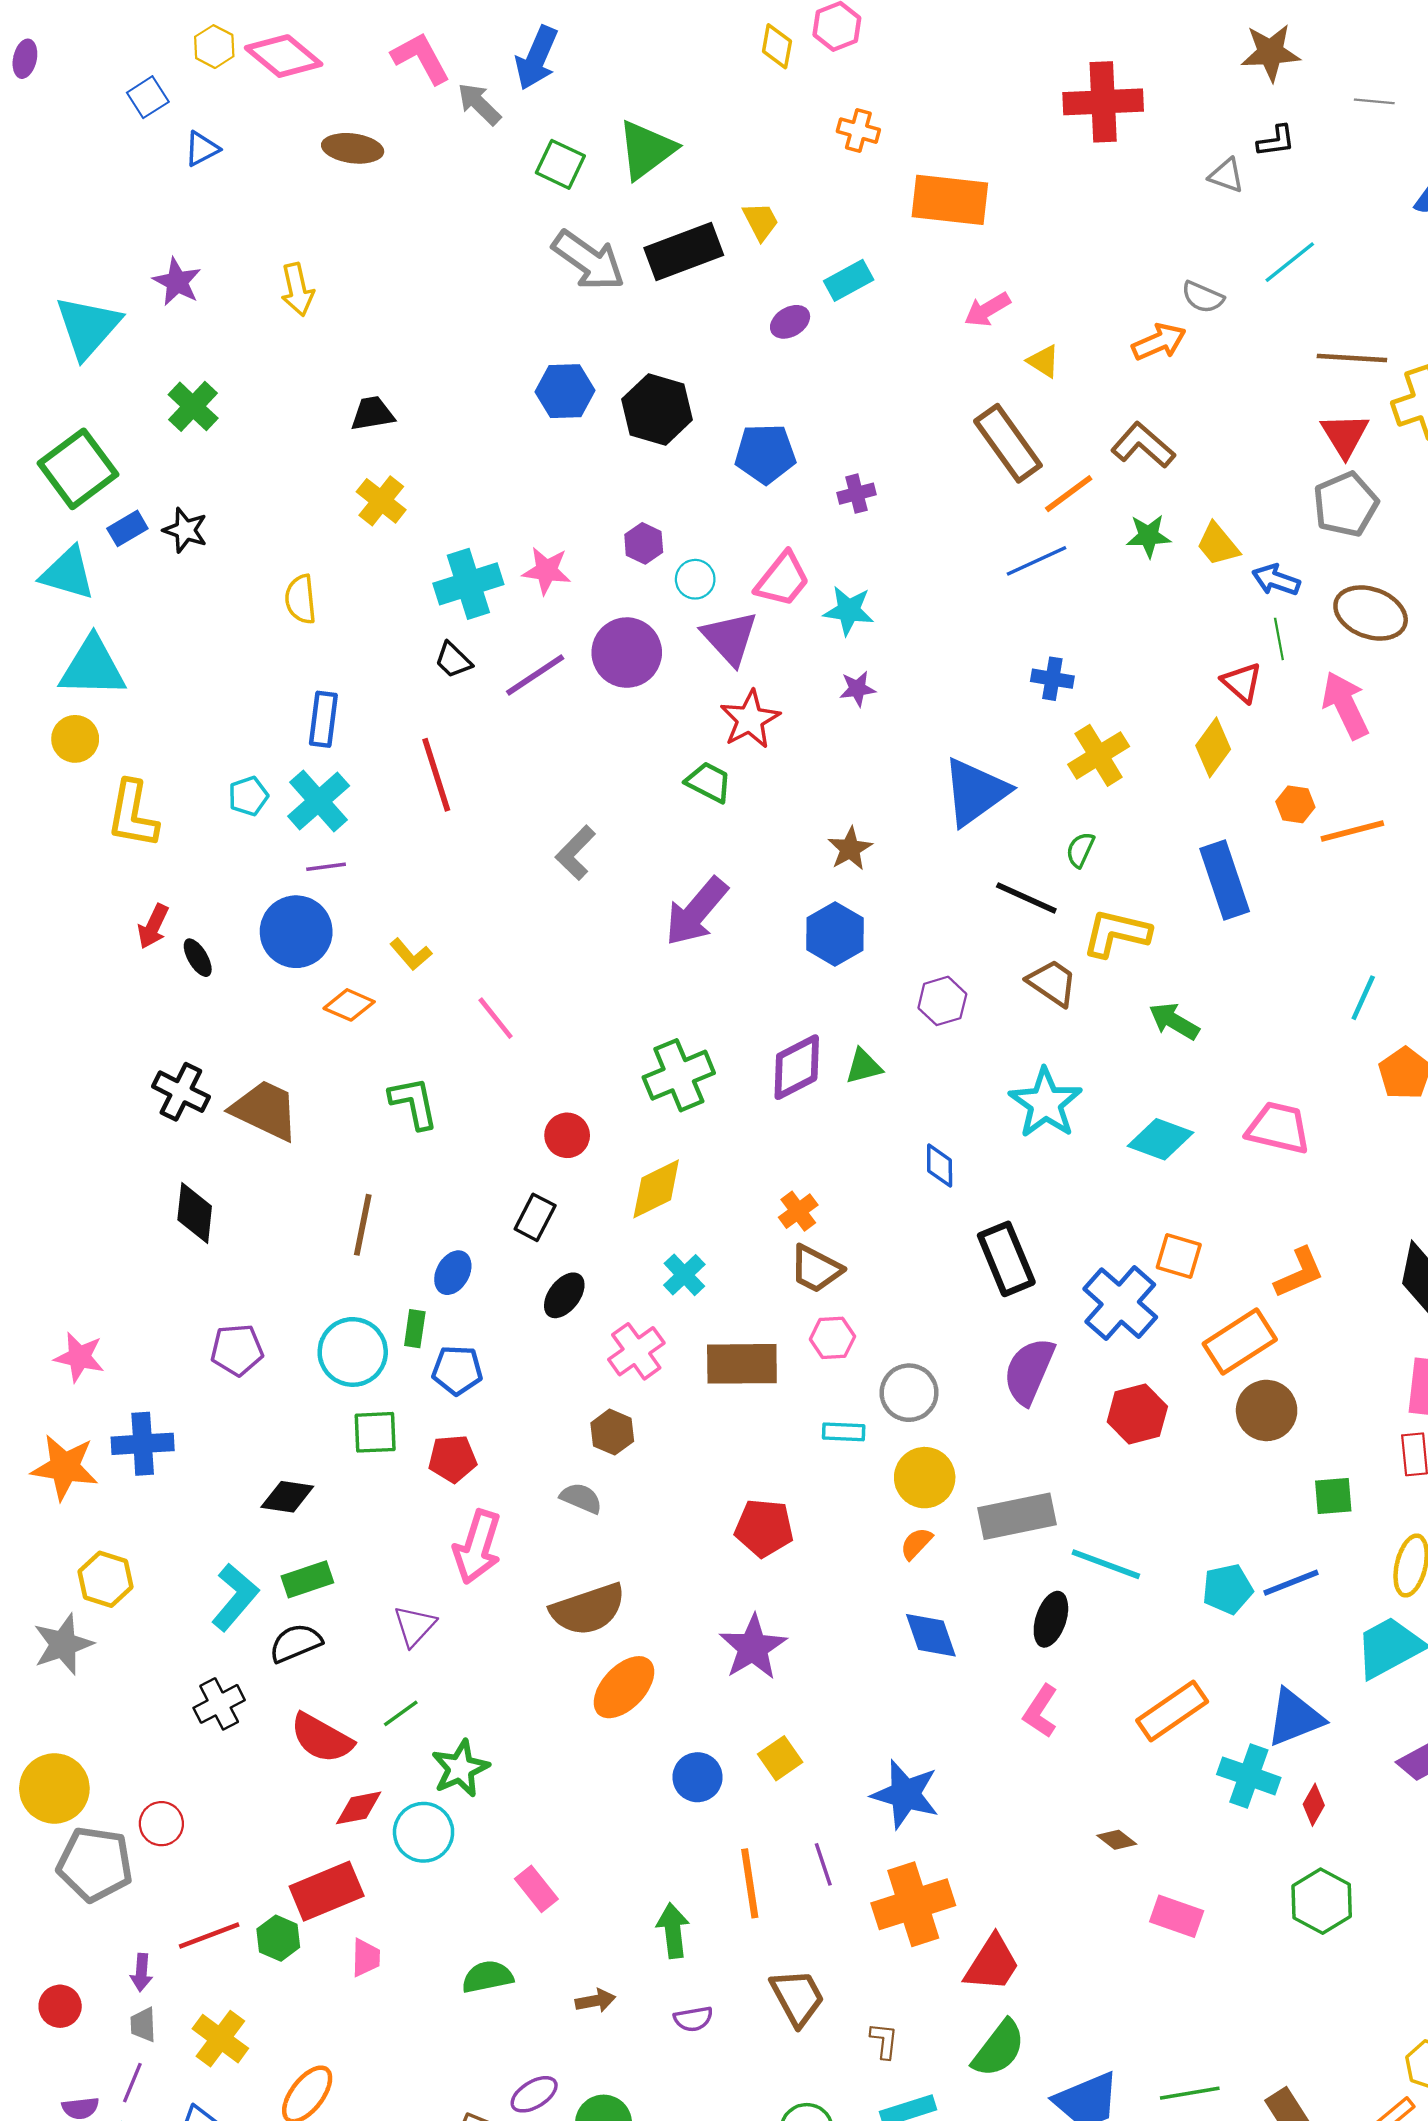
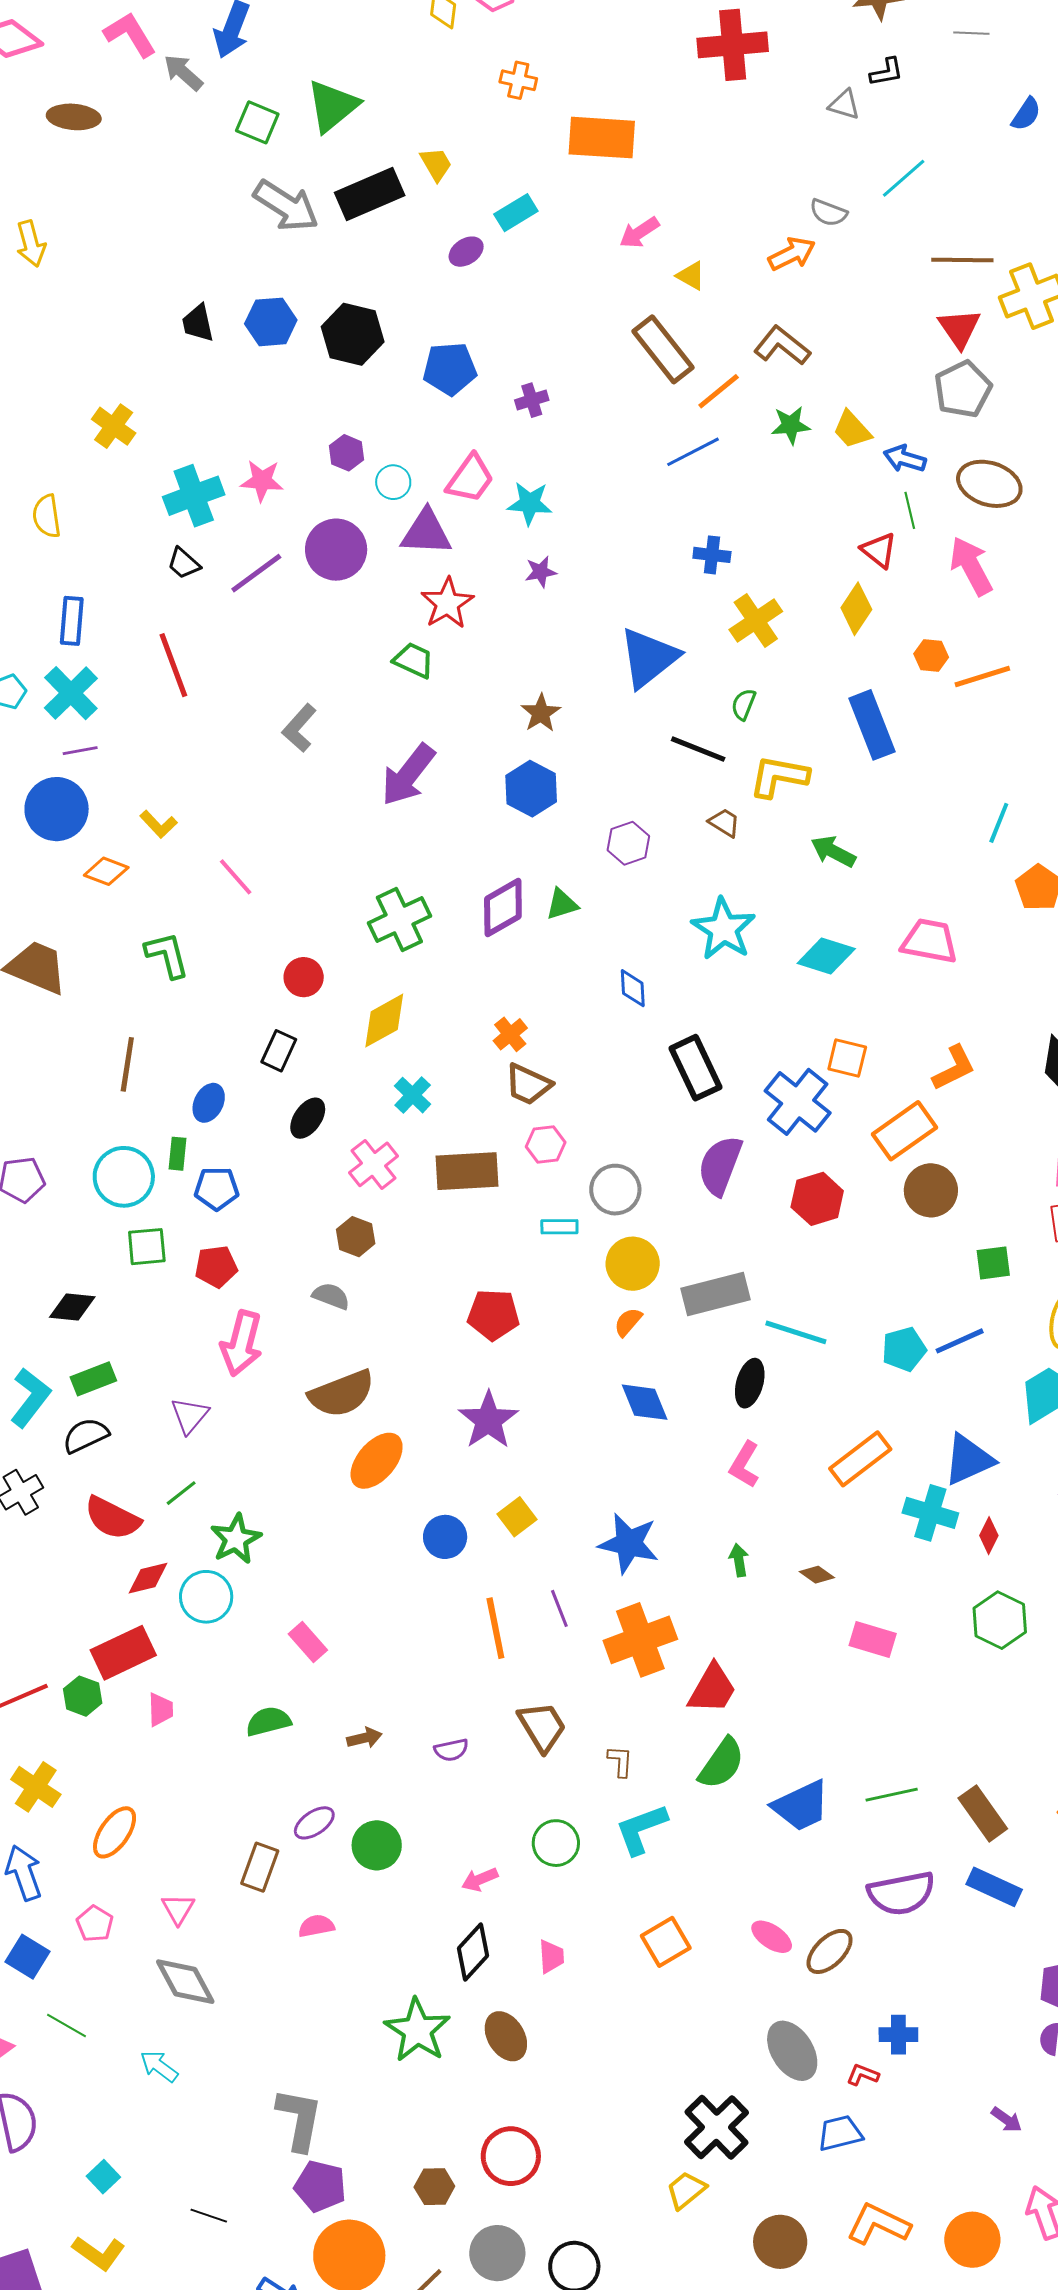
black trapezoid: (372, 414) -> (198, 323), moved, turned -90
purple triangle: (730, 638) -> (426, 532), turned -42
brown trapezoid: (1052, 983) -> (724, 823), size x0.7
green arrow: (673, 1931) -> (739, 1560), moved, size x0.7

